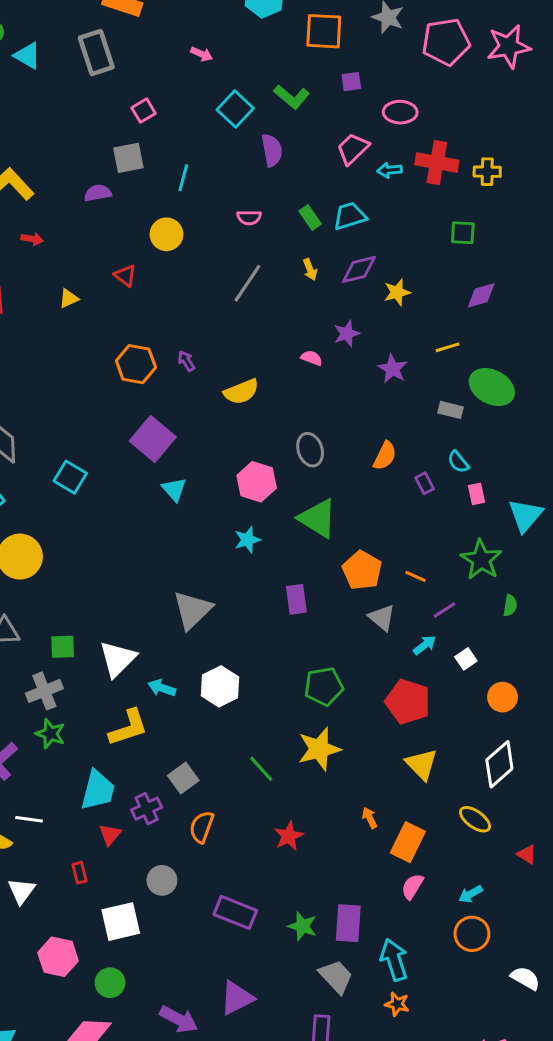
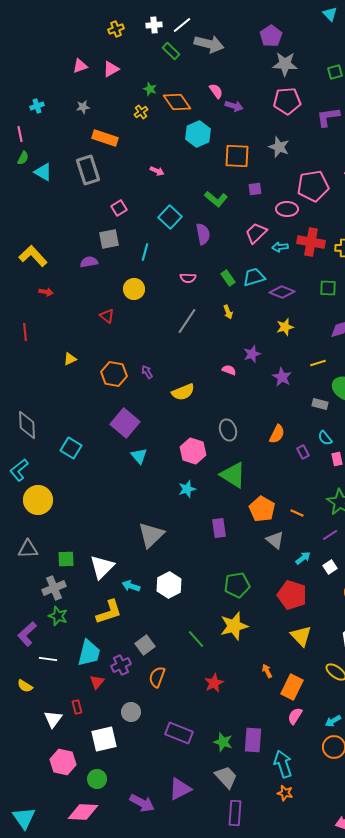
pink pentagon: (446, 42) -> (313, 186), moved
cyan square: (235, 109) -> (170, 217), moved
purple diamond: (359, 269) -> (282, 292), moved, turned 35
yellow triangle: (69, 298) -> (70, 359), moved
purple line: (444, 610) -> (330, 535), moved
white line: (29, 819) -> (48, 659), moved
white triangle: (21, 891) -> (53, 719), moved
gray trapezoid: (336, 977) -> (226, 777), moved

